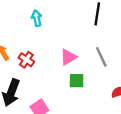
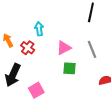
cyan arrow: (37, 18) -> (39, 29), moved

